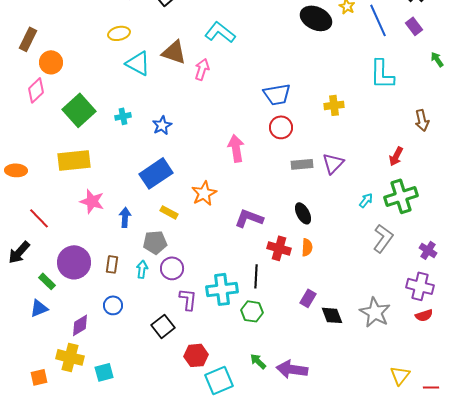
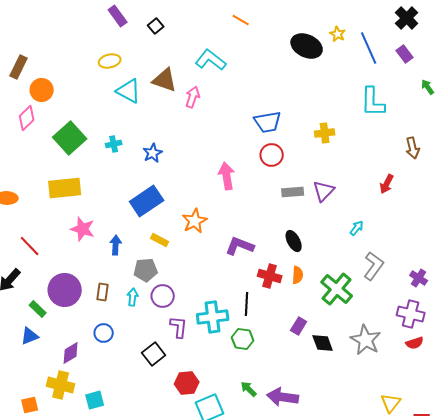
green cross: (401, 196) -> (337, 289), moved, turned -32

